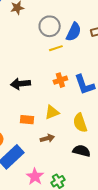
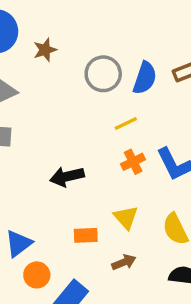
yellow line: (56, 48) -> (126, 124), moved
yellow triangle: (52, 112) -> (126, 218), turned -42

